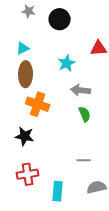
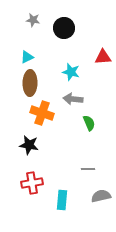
cyan star: (67, 63) -> (71, 72), turned -30
gray arrow: (81, 90) -> (73, 99), moved

